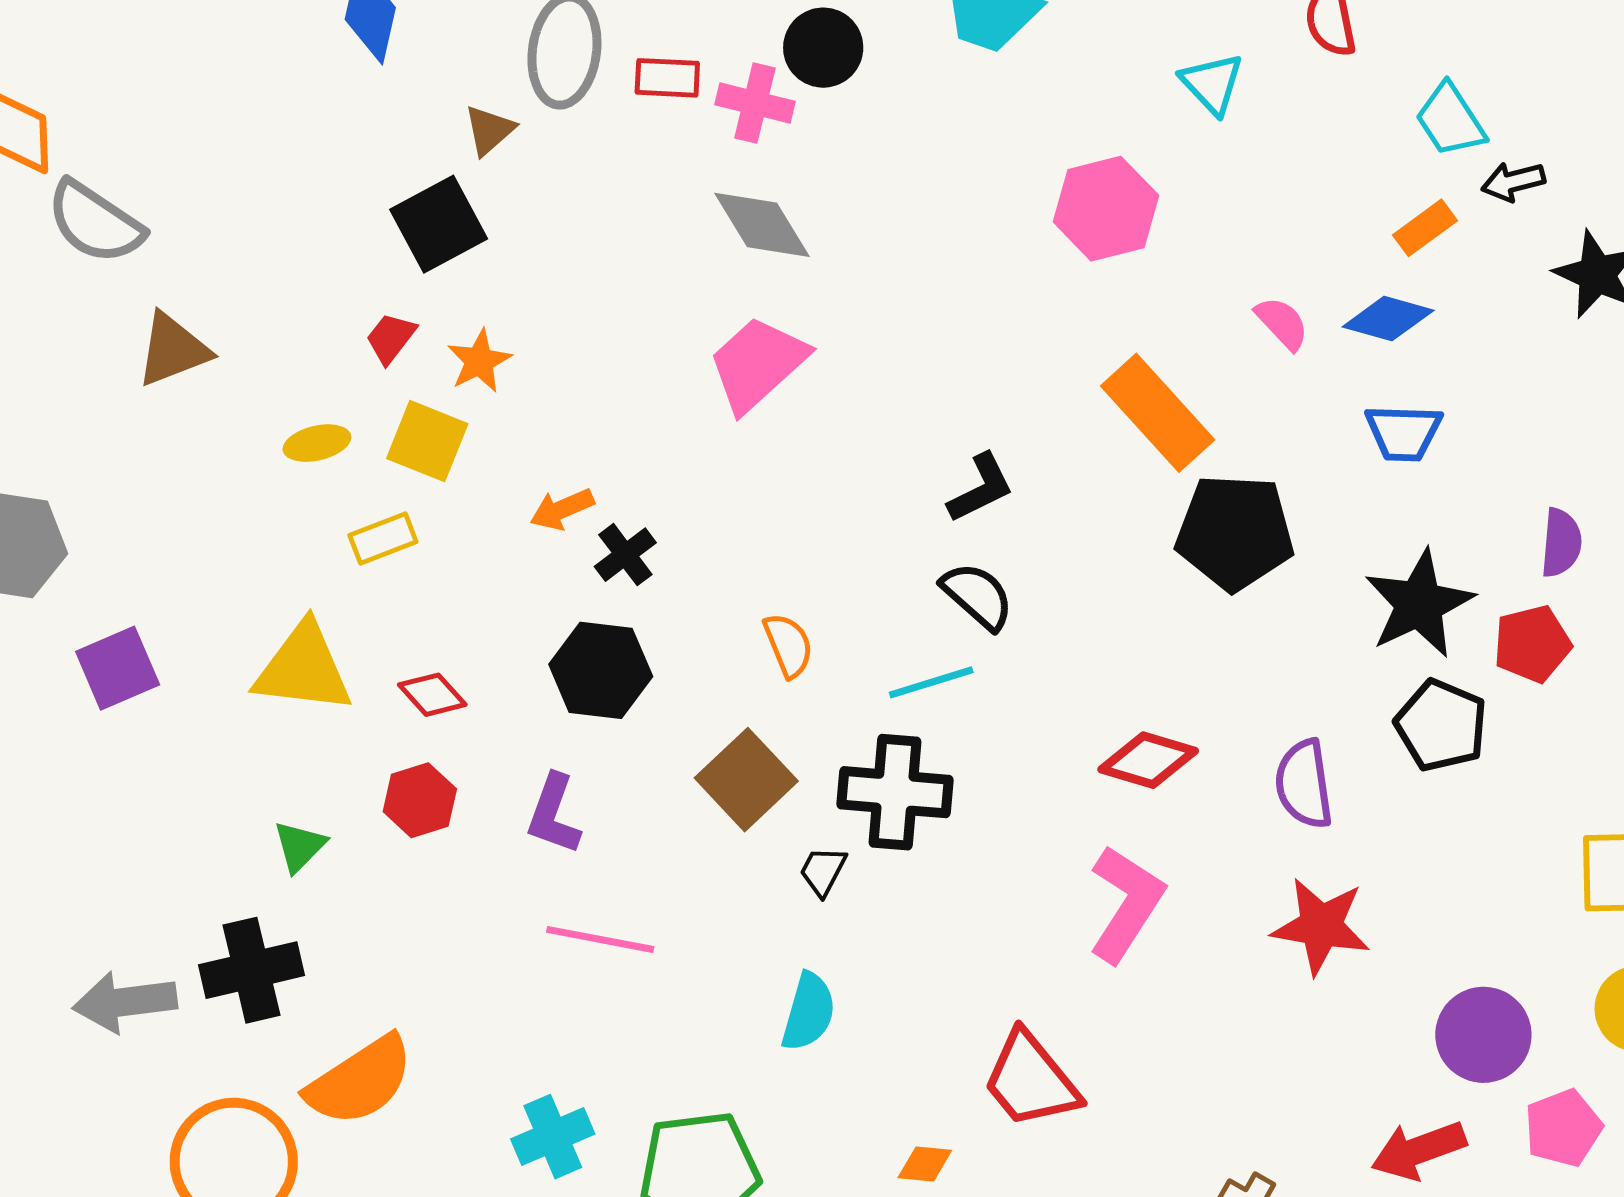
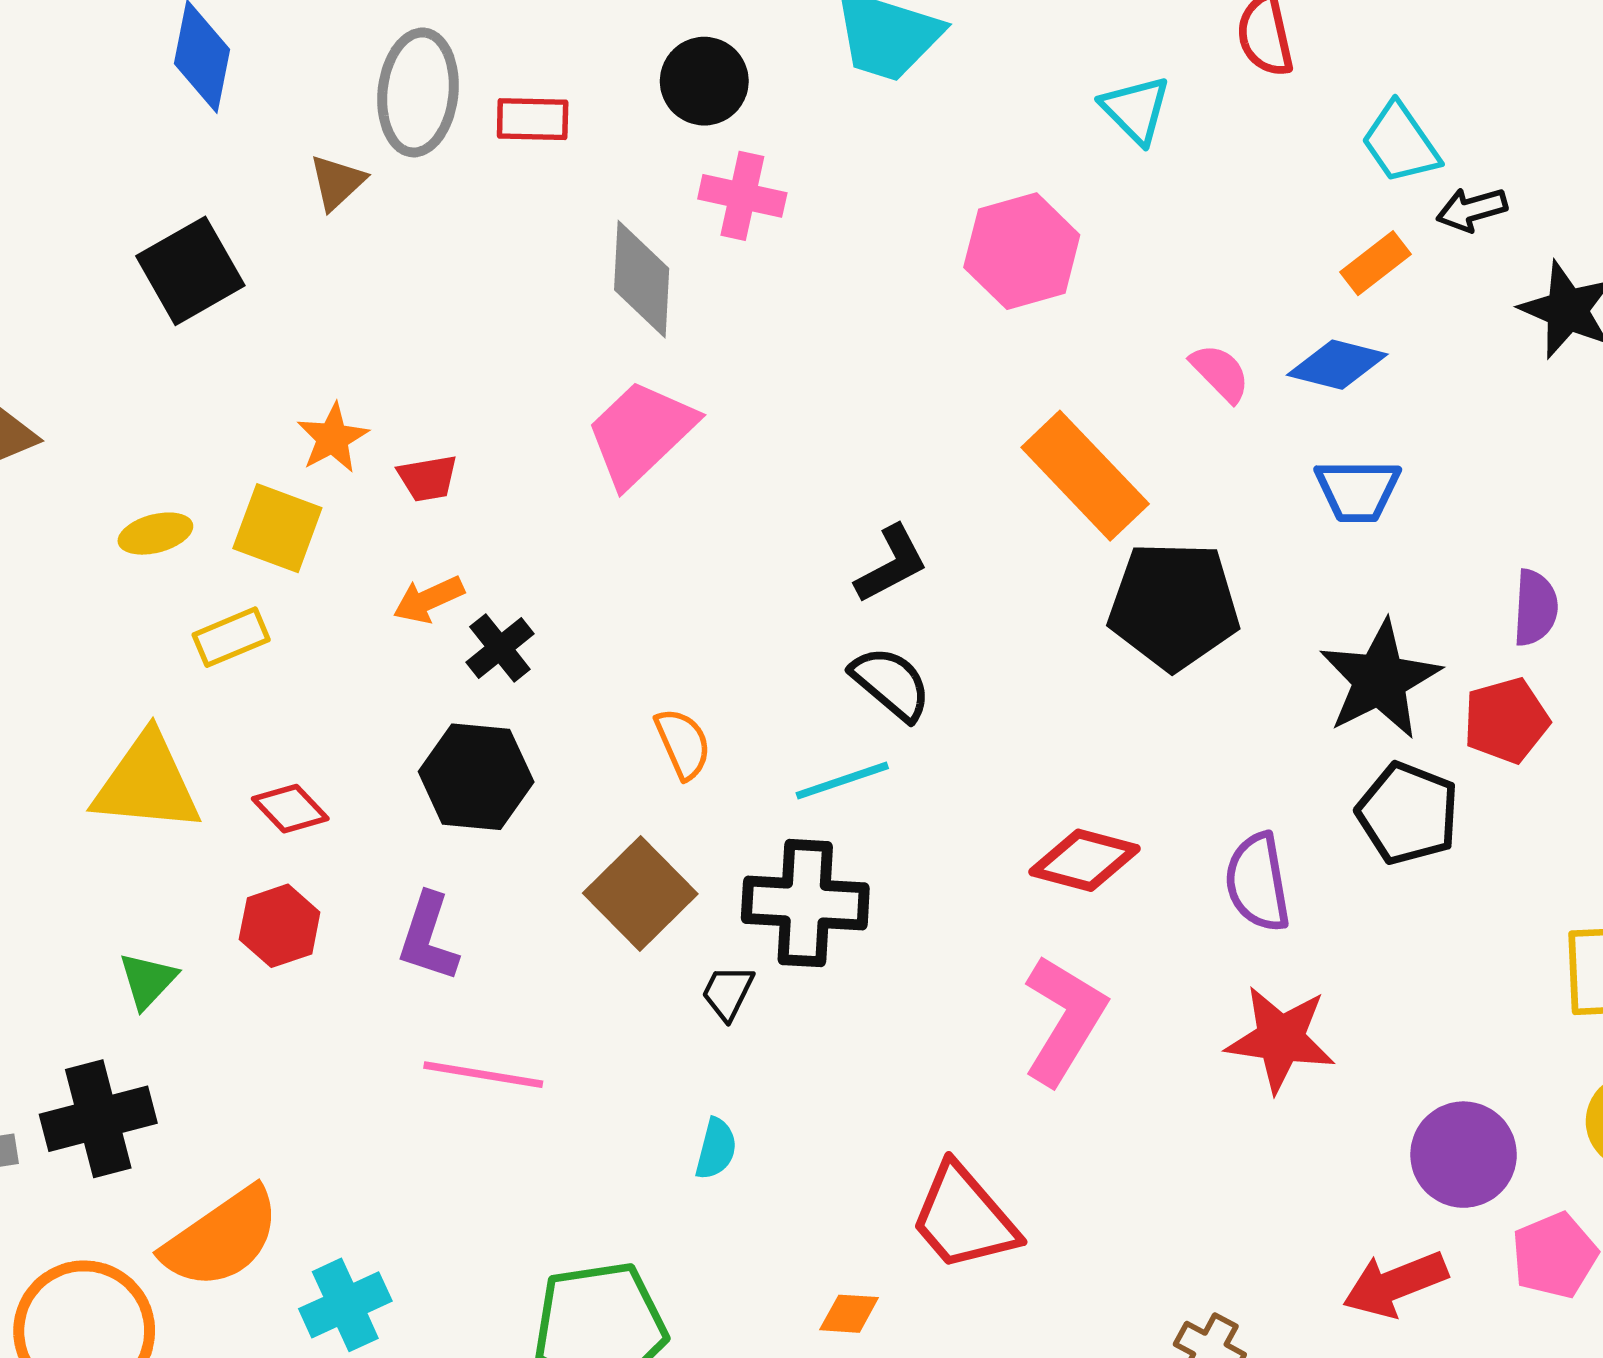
pink cross: (755, 103) -> (742, 196), moved
black square: (439, 224) -> (190, 271), moved
gray diamond: (762, 225) -> (642, 279), turned 36
red trapezoid: (391, 338) -> (428, 478), moved, turned -136
cyan semicircle: (809, 1012) -> (716, 1149), size x0.7
cyan cross: (553, 1137) -> (345, 1305), moved

